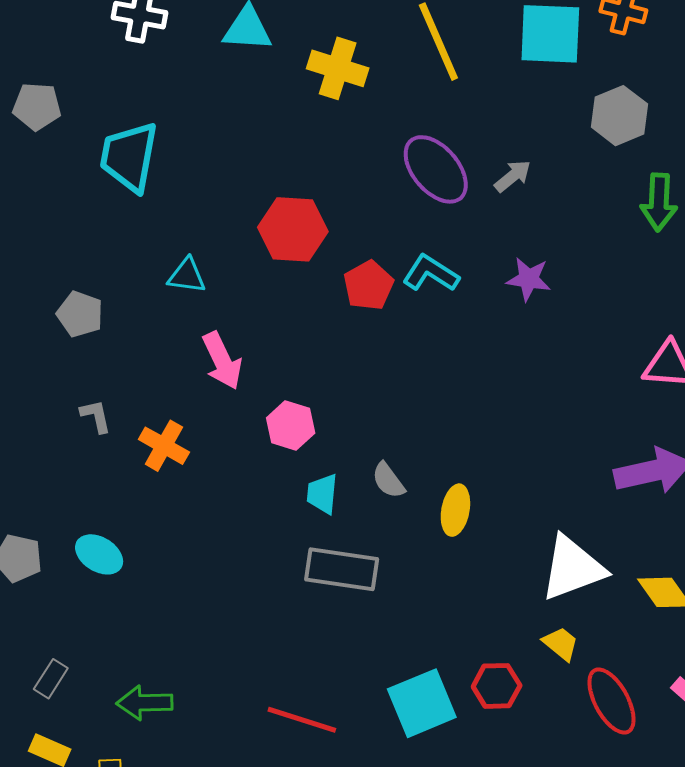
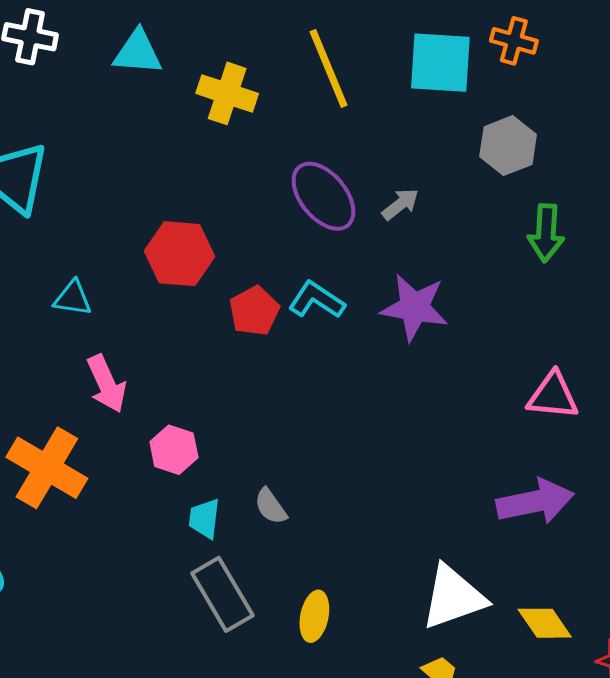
purple star: (529, 279) -> (414, 307), size x1.5
orange cross: (164, 446) -> (47, 468), size x1.6
yellow ellipse: (455, 510) -> (314, 616), moved
gray rectangle: (342, 569) -> (222, 594), turned 50

